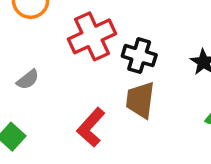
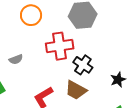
brown trapezoid: (140, 100) -> (76, 90), turned -85

